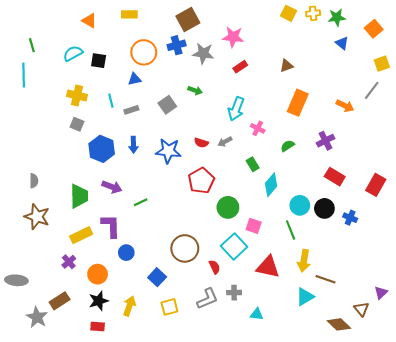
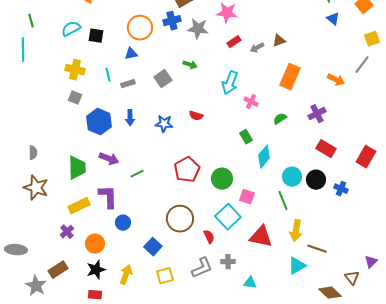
gray arrow: (225, 142) -> (257, 48), moved
blue star: (168, 151) -> (164, 124), size x0.7
red pentagon: (201, 181) -> (187, 170), moved

